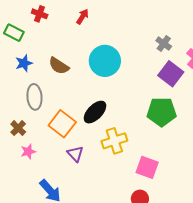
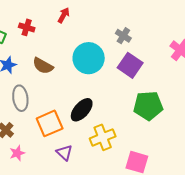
red cross: (40, 14) -> (27, 27), moved
gray cross: (164, 44) -> (123, 36), moved
purple square: (171, 74) -> (130, 65), moved
orange square: (62, 124) -> (50, 123), turned 32

